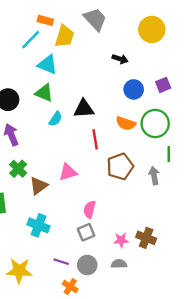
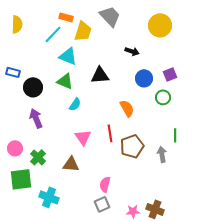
black triangle: (84, 109) -> (100, 75), moved
orange semicircle: (126, 123) -> (127, 108), moved, turned -138
green circle: (155, 123) -> (163, 97), moved, size x0.6
red line: (95, 139) -> (110, 133), moved
green cross: (18, 169) -> (38, 157), moved
pink triangle: (68, 172) -> (83, 137), moved, turned -48
brown triangle: (39, 186) -> (71, 164), moved, turned 42
cyan cross: (39, 225) -> (49, 197), moved

